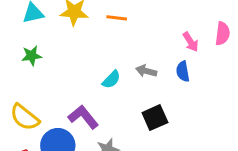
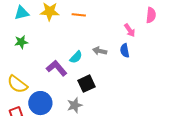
pink semicircle: (223, 34) -> (151, 15), moved
purple L-shape: (83, 117) -> (57, 68), moved
black square: (155, 118) -> (86, 84), moved

